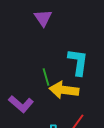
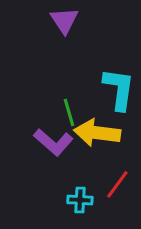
purple L-shape: (21, 104) -> (53, 142), moved

